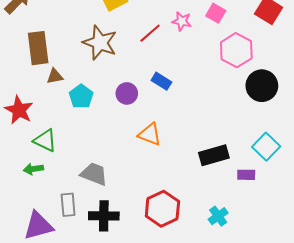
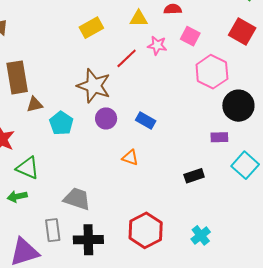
brown star: (100, 43) -> (94, 86), moved
blue rectangle: (161, 81) -> (146, 120), moved
orange triangle: (150, 134) -> (130, 158), size x0.7
black rectangle: (214, 155) -> (194, 176), size x0.7
purple rectangle: (246, 175) -> (219, 137), moved

